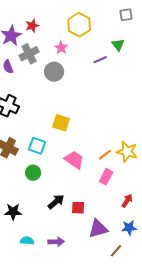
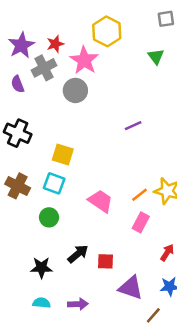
red star: (32, 26) -> (55, 44), moved
pink star: (61, 48) -> (84, 60), size x1.6
purple line: (100, 60) -> (133, 126), moved
yellow square: (61, 123) -> (63, 155), moved
black star: (13, 212) -> (41, 268), moved
purple triangle: (98, 229) -> (131, 288), turned 35

